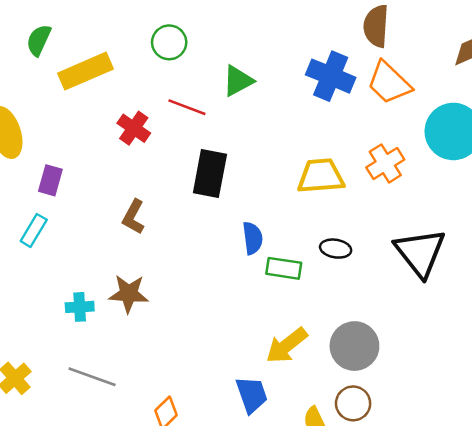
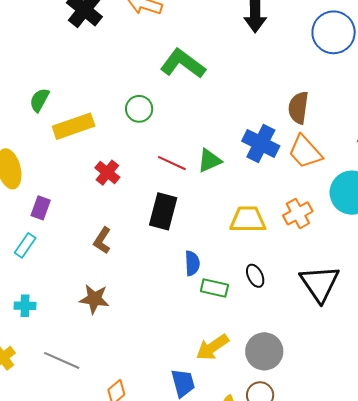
green triangle: (238, 81) -> (209, 161), moved
red line: (187, 107) -> (172, 163), moved
black ellipse: (336, 249) -> (255, 276), turned 50
cyan cross: (80, 307) -> (25, 306), moved

